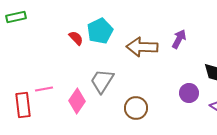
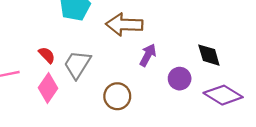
red semicircle: (76, 38) -> (47, 55), moved
purple arrow: (179, 39) -> (148, 55), moved

